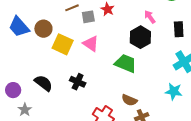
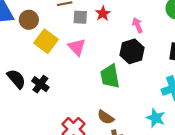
pink arrow: (150, 17) -> (137, 25), moved
green trapezoid: (126, 63) -> (110, 76), turned -135
black cross: (78, 82) -> (40, 84), moved

